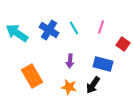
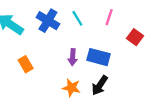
blue rectangle: (103, 64) -> (99, 57), moved
orange rectangle: (32, 76) -> (26, 64), moved, size x0.6

